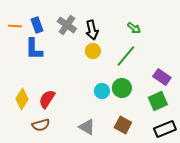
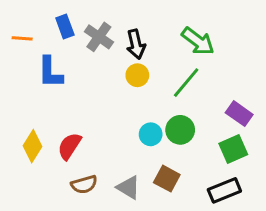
blue rectangle: (37, 25) -> (65, 27), moved
green arrow: (134, 28) -> (198, 41), size x1.6
brown semicircle: (41, 125) -> (84, 184), moved
brown square: (123, 125) -> (167, 179), moved
black rectangle: (165, 129) -> (224, 190), moved

